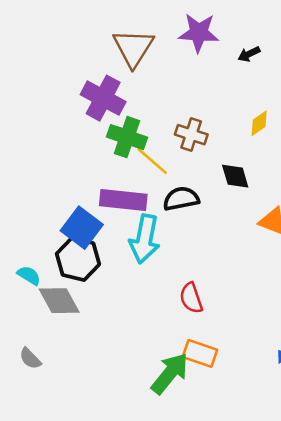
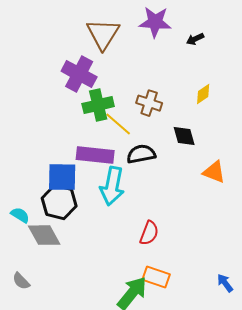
green cross: (127, 137) -> (98, 105), turned -32
blue square: (82, 228) -> (62, 177), turned -36
red semicircle: (191, 298) -> (149, 233), turned -140

